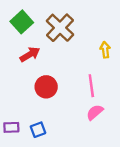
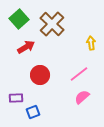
pink line: (91, 86) -> (79, 74), turned 60
purple rectangle: (11, 127) -> (16, 98), moved

